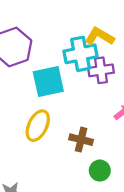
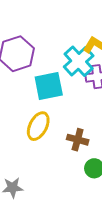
cyan cross: (81, 54) -> (79, 61), turned -32

